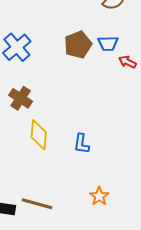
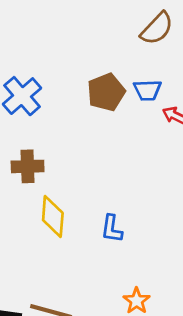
brown cross: (21, 98) -> (28, 166), turned -35

